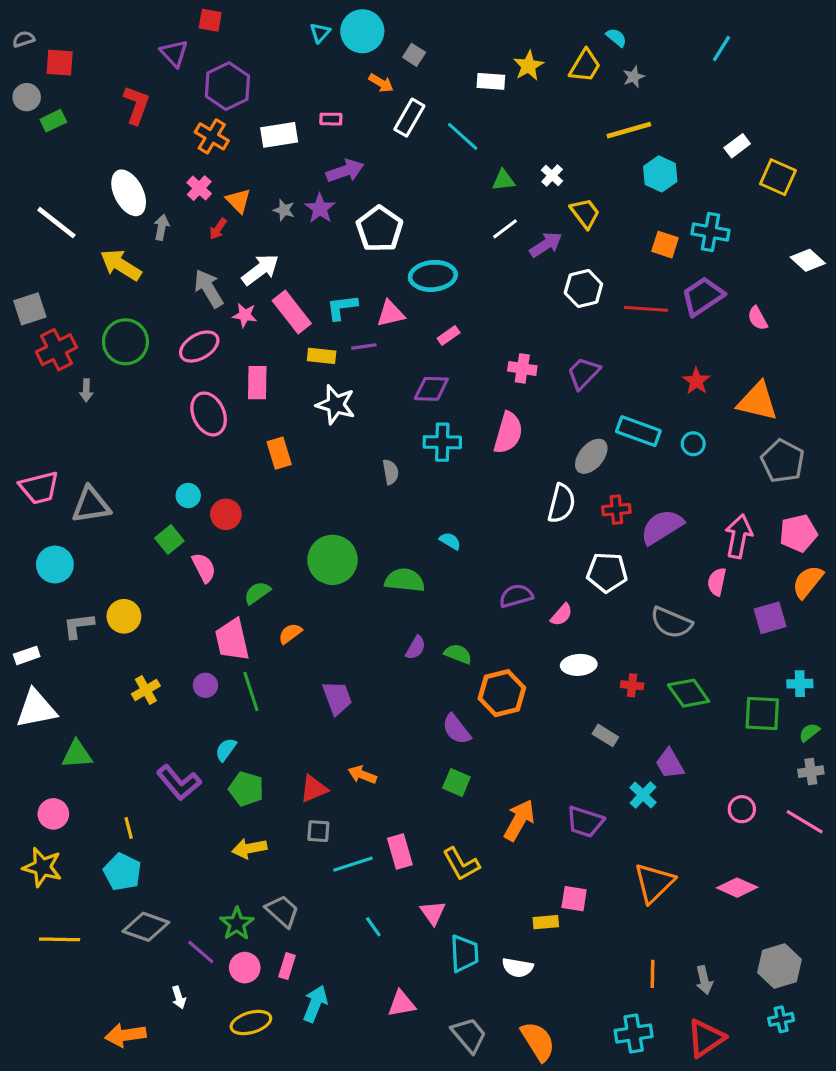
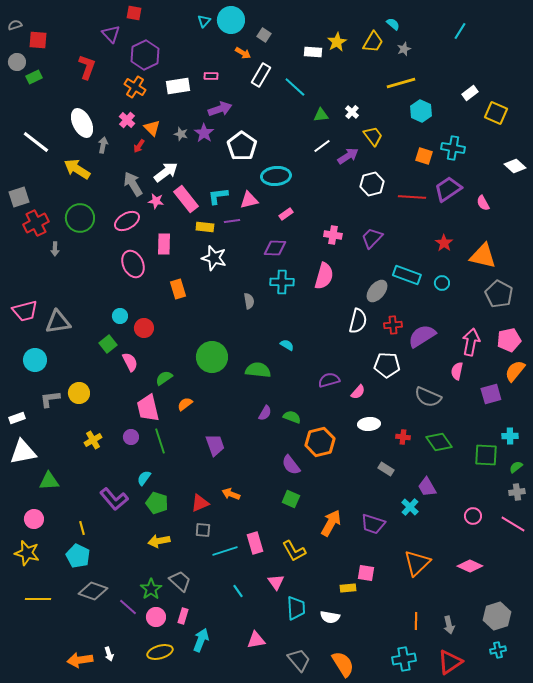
white arrow: (179, 997) -> (109, 654), moved

